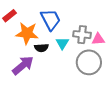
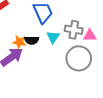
orange star: (27, 33) -> (19, 42), moved, size x0.6

